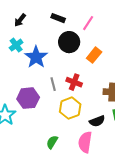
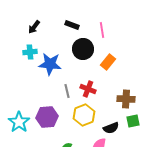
pink line: (88, 23) -> (102, 30), turned -42
cyan cross: (16, 45) -> (30, 52), turned 32
blue star: (36, 57) -> (50, 64), turned -30
purple hexagon: (28, 98) -> (47, 117), moved

